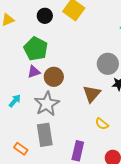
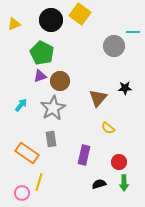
black circle: (45, 16) -> (51, 20), size x1.5
gray circle: (108, 64) -> (114, 46), moved
gray rectangle: (45, 135) -> (51, 139), size x0.7
orange rectangle: (21, 149) -> (27, 153), size x1.6

